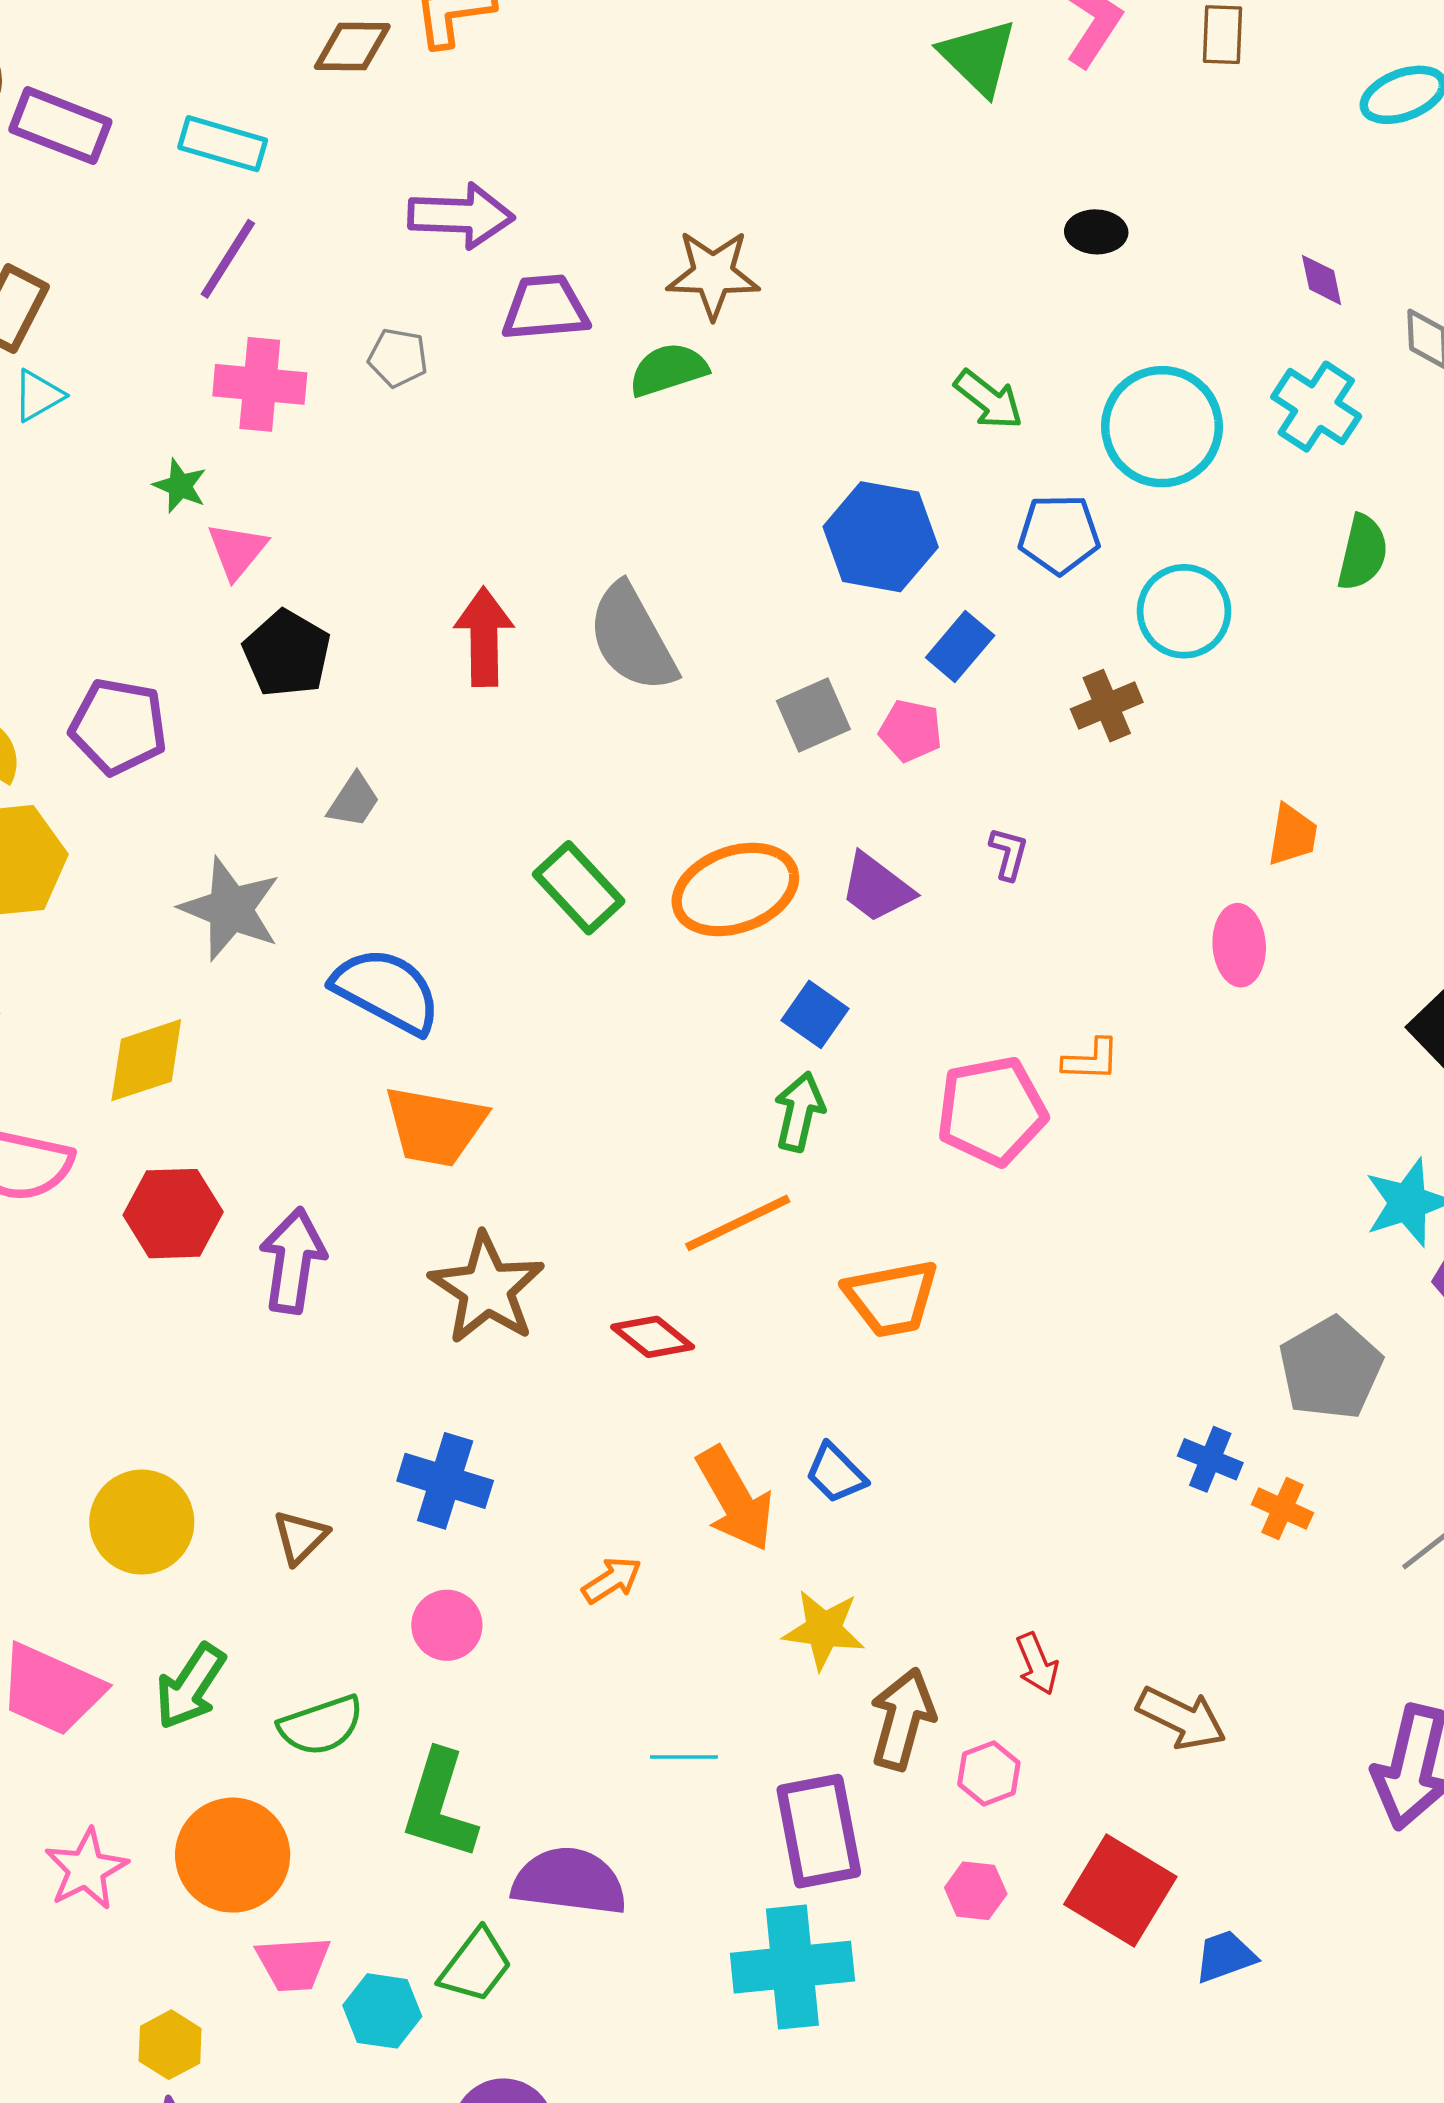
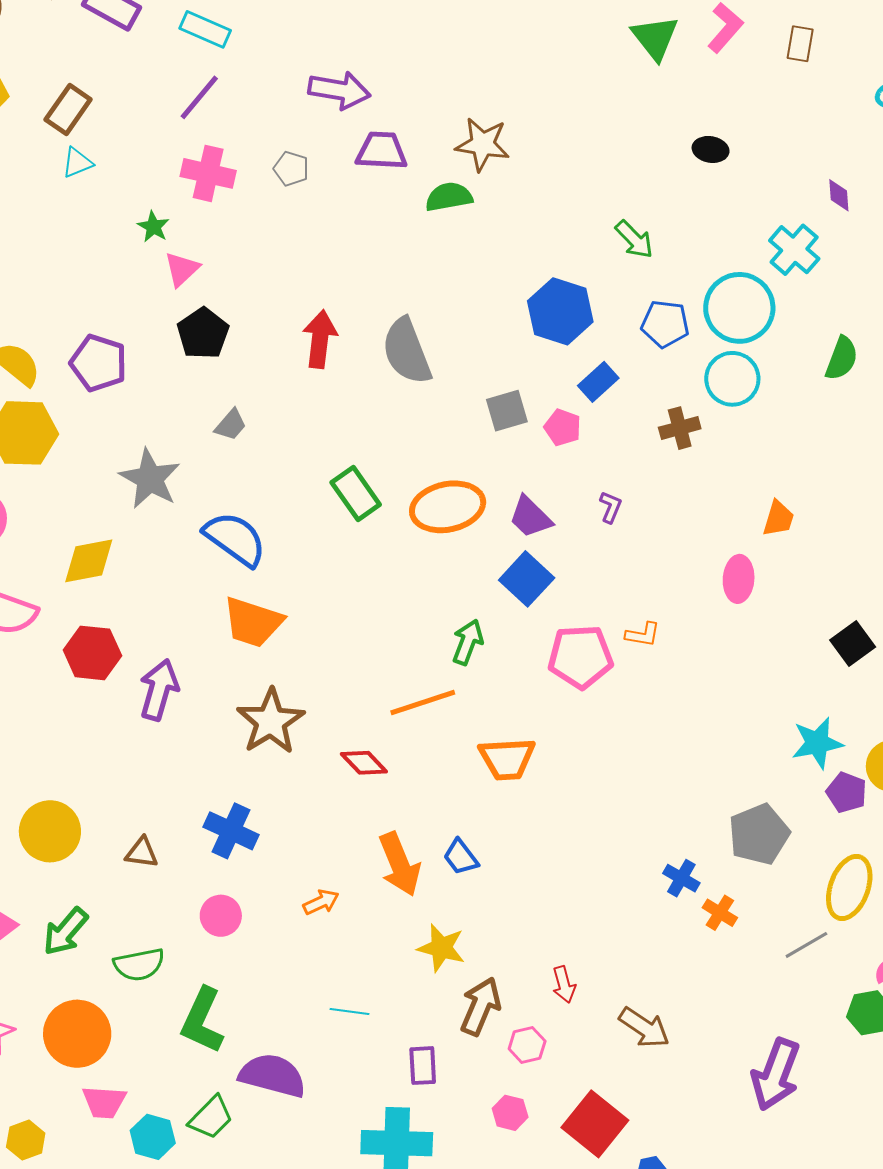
cyan cross: (1316, 407) -> (794, 250), moved
cyan circle: (1162, 427) -> (739, 308), moved
blue square: (815, 1014) -> (527, 579), moved, size x1.4
brown triangle: (300, 1537) -> (142, 853), turned 45
purple rectangle: (819, 1831) -> (423, 1066), size x0.6

